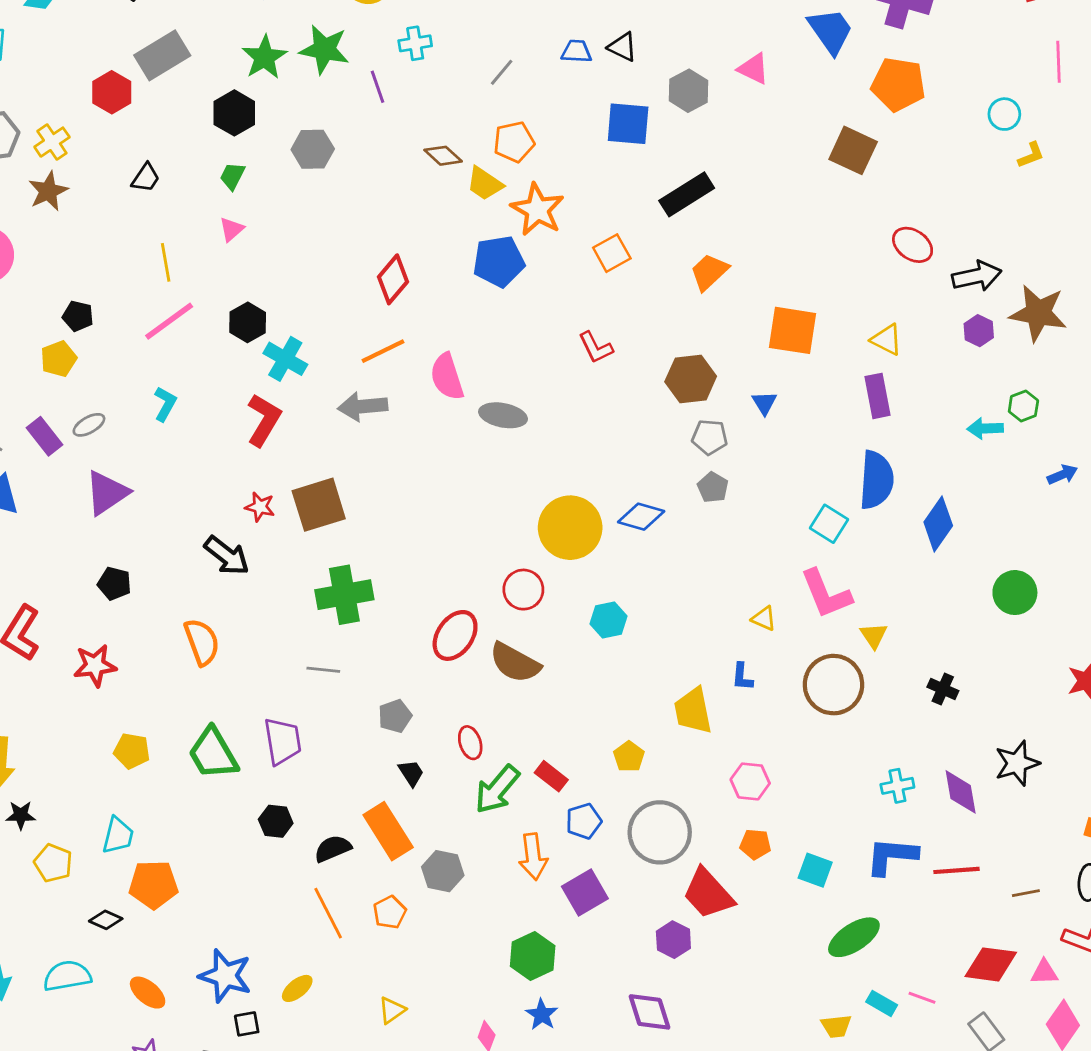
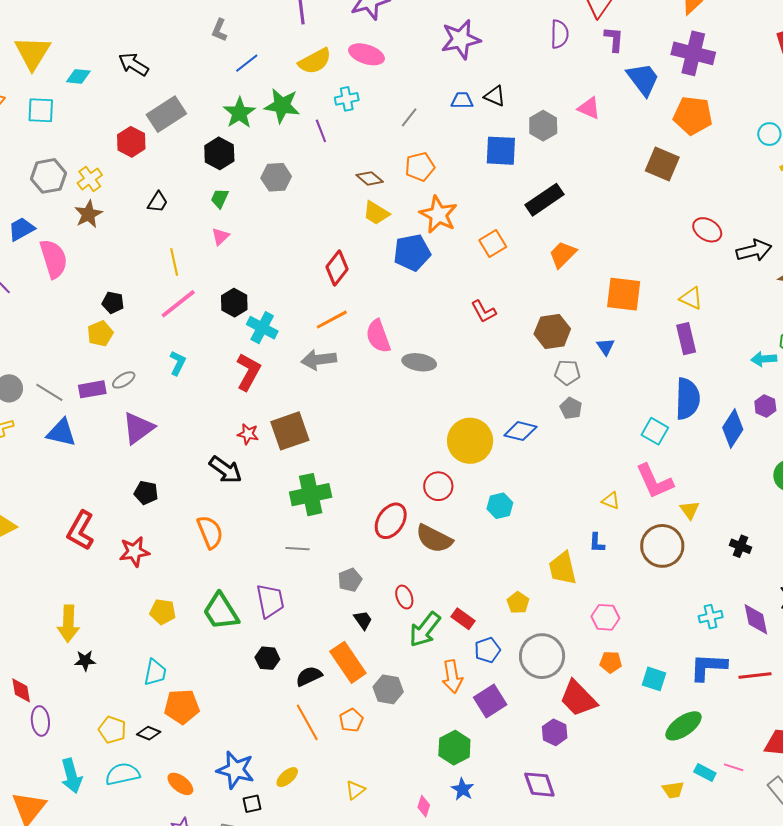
yellow trapezoid: (485, 184) -> (376, 213), moved
purple hexagon: (979, 331) -> (765, 406), moved
purple rectangle: (45, 436) -> (92, 389), turned -60
yellow pentagon: (53, 863) -> (112, 730), moved

